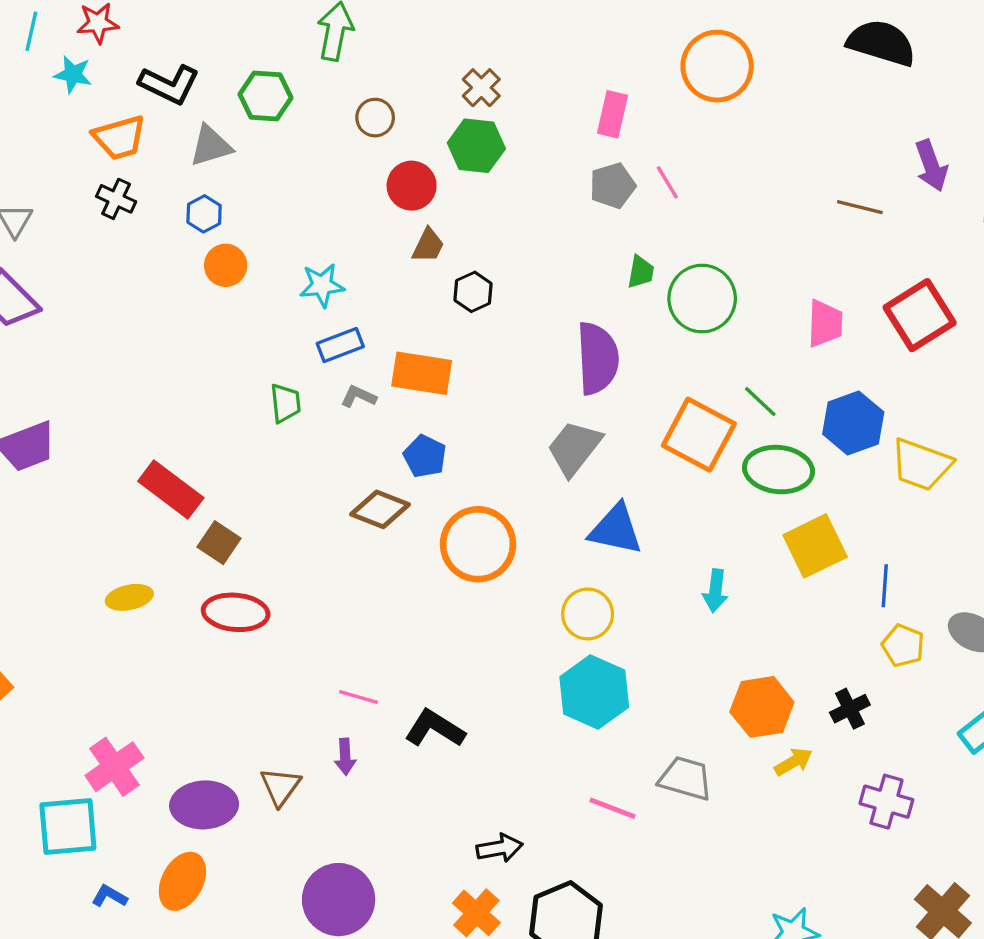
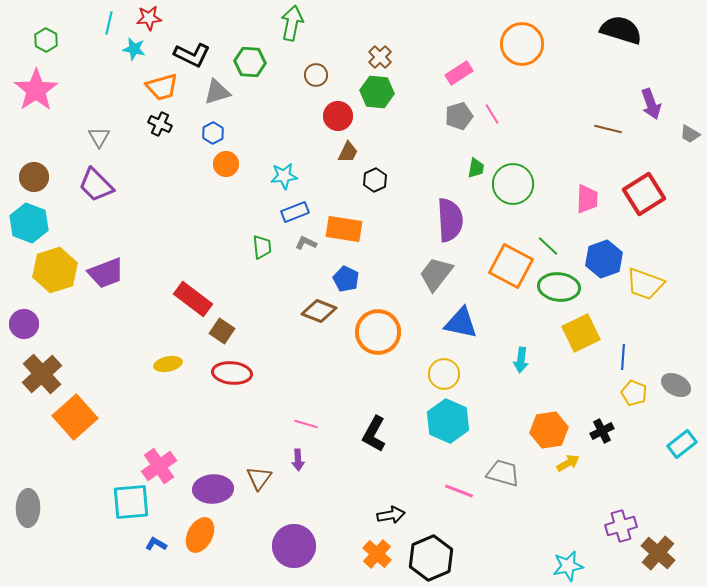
pink rectangle: (612, 114) -> (459, 73), turned 44
black L-shape: (435, 729) -> (374, 434), moved, turned -93
purple cross: (886, 802) -> (621, 526), moved, turned -32

